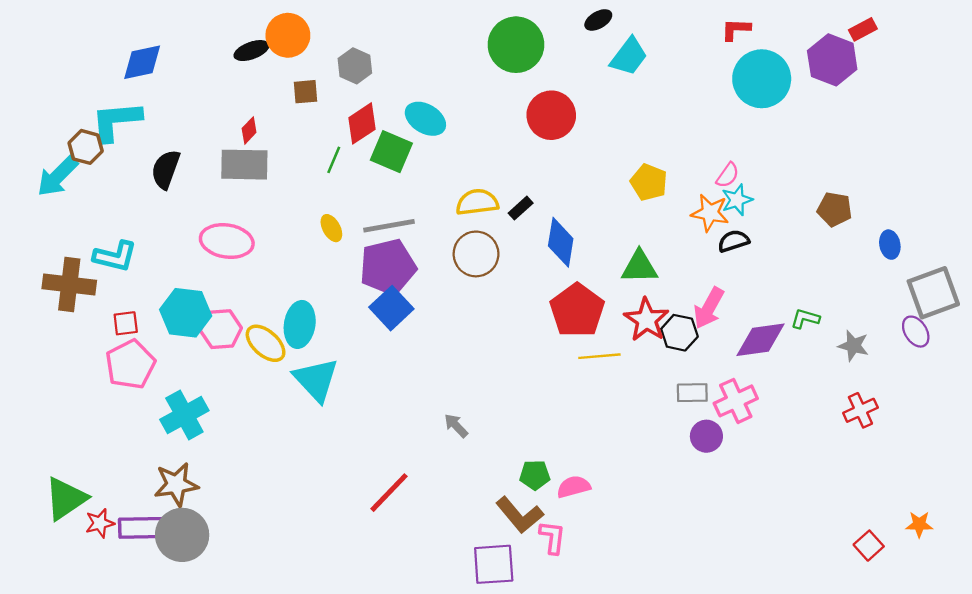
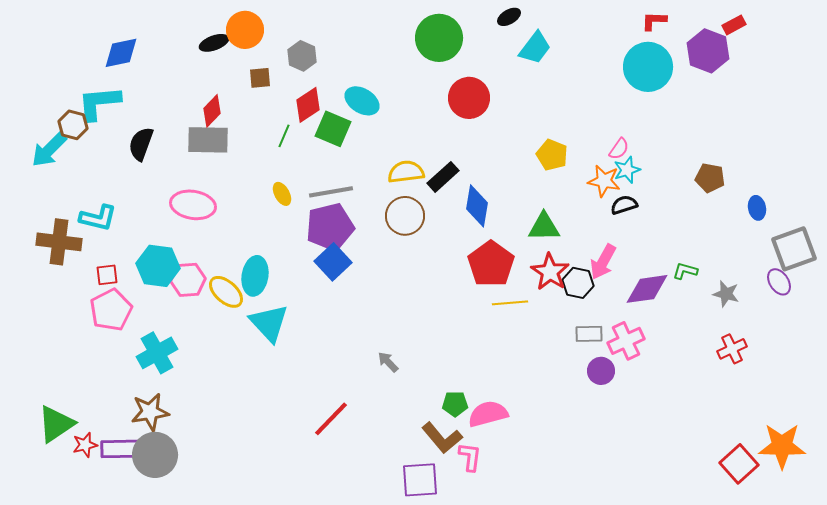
red L-shape: (736, 29) -> (654, 21), moved
red diamond: (249, 130) -> (212, 111), size x1.4
black rectangle: (521, 208) -> (443, 177), size x1.5
pink semicircle: (574, 487) -> (488, 414), size x1.4
orange star: (919, 524) -> (782, 446), size x2.0
red square: (869, 546) -> (739, 464), size x1.5

